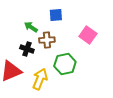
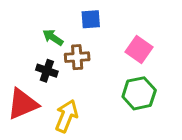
green hexagon: (65, 64) -> (139, 93), moved

